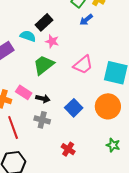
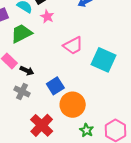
green trapezoid: (44, 65) -> (21, 33), moved
orange circle: (108, 106) -> (73, 105), moved
red cross: (68, 149) -> (42, 125), size x1.6

